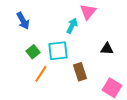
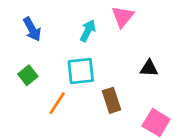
cyan arrow: (72, 26) -> (88, 31), moved
green square: (33, 52) -> (28, 75), moved

